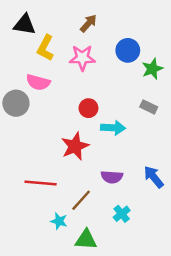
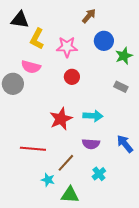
brown arrow: (88, 23) -> (89, 16), moved
red circle: (88, 108) -> (72, 77), moved
cyan arrow: (113, 128) -> (93, 116), moved

